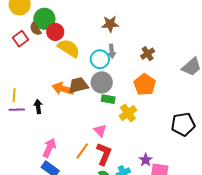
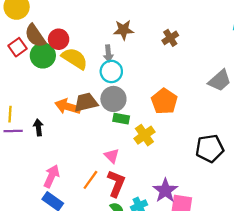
green circle: (44, 19) -> (43, 56), moved
brown semicircle: (35, 29) -> (35, 36), size x1.5
gray arrow: (112, 51) -> (108, 53), moved
brown cross: (148, 54) -> (170, 38), moved
purple star: (146, 160) -> (165, 191), size x1.5

